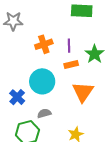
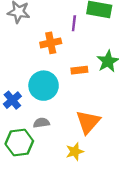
purple line: (69, 46) -> (74, 23), moved
orange triangle: (83, 92) -> (88, 122), moved

